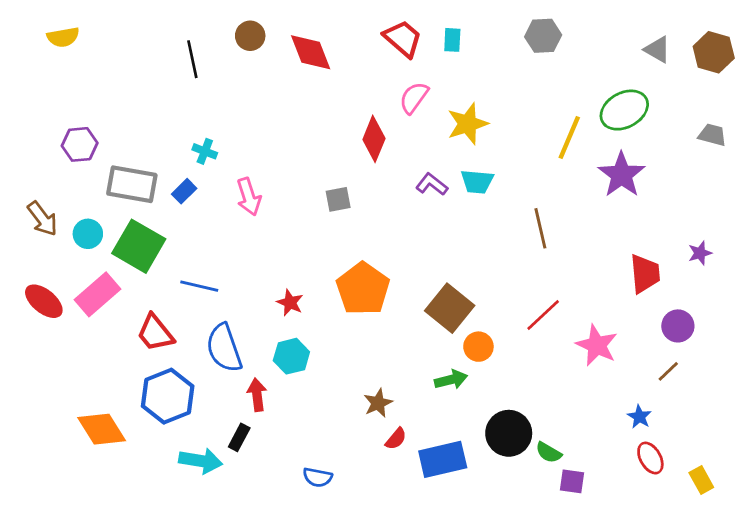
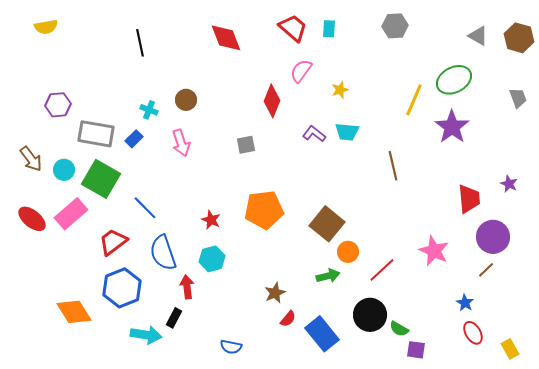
brown circle: (250, 36) -> (186, 100), moved
yellow star: (467, 124) -> (340, 90), size x0.6
gray trapezoid: (712, 135) -> (518, 98), turned 55
purple star: (700, 253) -> (509, 184), turned -30
blue line: (199, 286) -> (145, 208), turned 32
orange pentagon: (363, 289) -> (264, 210), turned 30
red line: (543, 315) -> (382, 270), moved
purple circle: (678, 326) -> (493, 237), size x1.4
red trapezoid: (155, 333) -> (113, 242), turned 92
blue rectangle: (443, 459) -> (322, 334), turned 64

